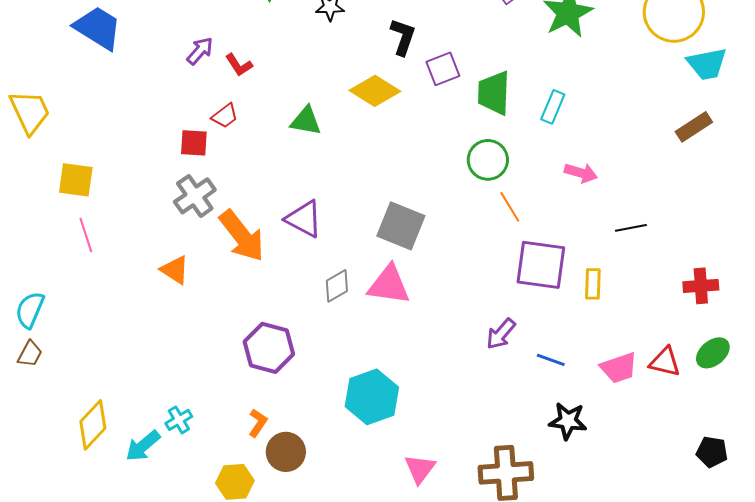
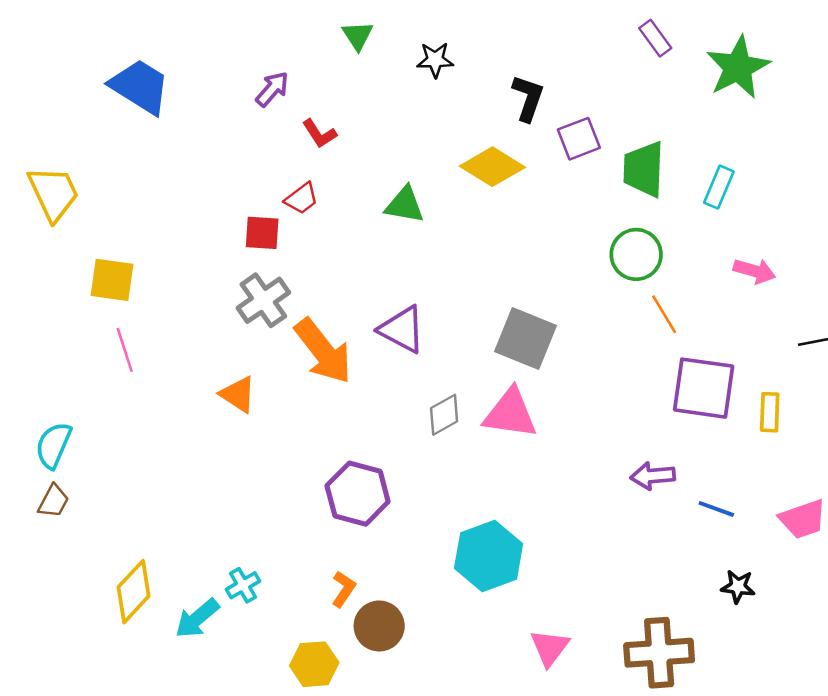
purple arrow: (200, 51) -> (272, 89), moved
purple arrow: (501, 334) -> (653, 476), turned 44
black star: (568, 421) -> (738, 587), size x0.7

